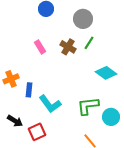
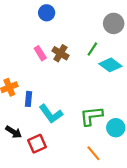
gray circle: (83, 19) -> (114, 23), moved
brown cross: (68, 47) -> (60, 53), moved
cyan diamond: (106, 73) -> (110, 65), moved

